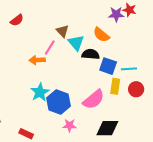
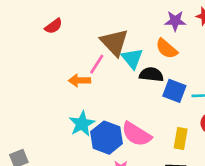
purple star: (116, 14) -> (175, 21), moved
brown triangle: (62, 31) -> (114, 42), size x1.6
yellow rectangle: (115, 86) -> (181, 139), moved
pink semicircle: (94, 99) -> (136, 134), moved, turned 70

